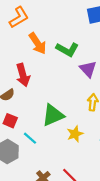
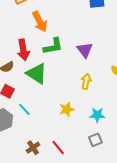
green L-shape: (67, 49) -> (53, 46), moved, turned -45
green triangle: (53, 115) -> (37, 74), moved, turned 50

